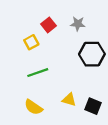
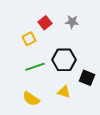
black hexagon: (92, 54) -> (64, 60), moved
black square: (93, 106) -> (87, 78), moved

